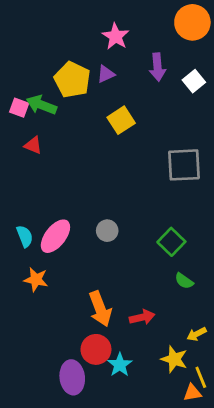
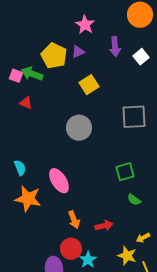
gray circle: (107, 231) -> (79, 128), moved, size x1.6
pink ellipse: (55, 236) -> (59, 181), moved, turned -70
green square: (171, 242) -> (125, 172), turned 30
orange star: (36, 280) -> (28, 199), size x1.5
orange arrow: (100, 309) -> (74, 220), size x0.7

